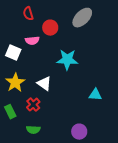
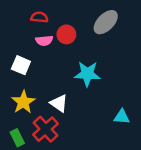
red semicircle: (28, 14) -> (39, 17), turned 112
pink semicircle: (32, 41) -> (44, 41), moved
red cross: (33, 105) -> (45, 129), size x1.5

